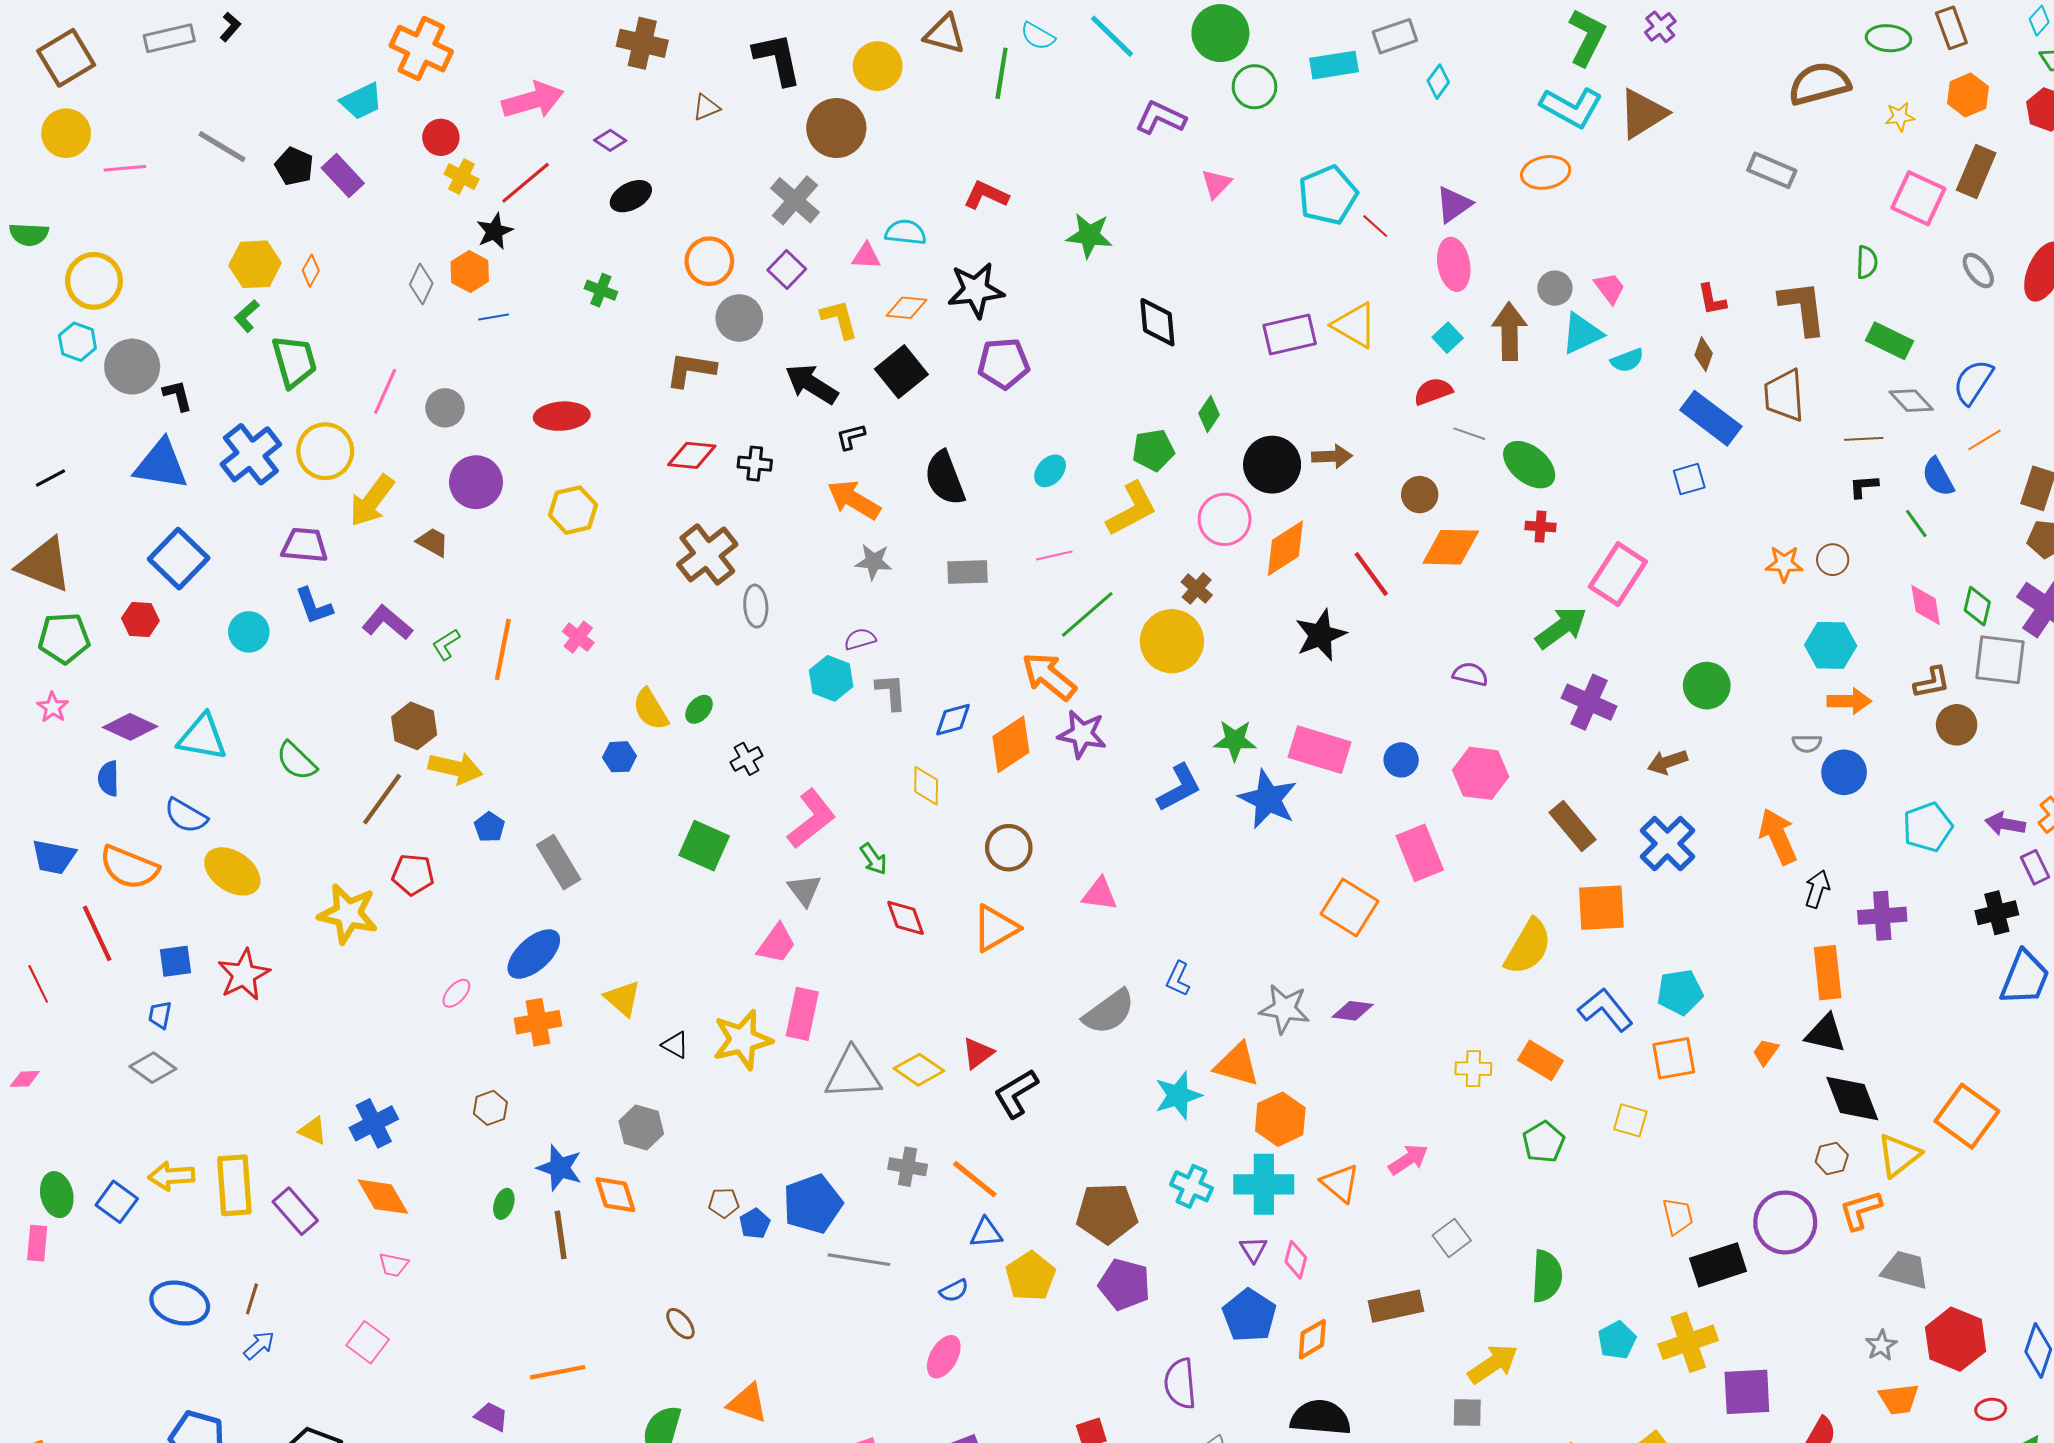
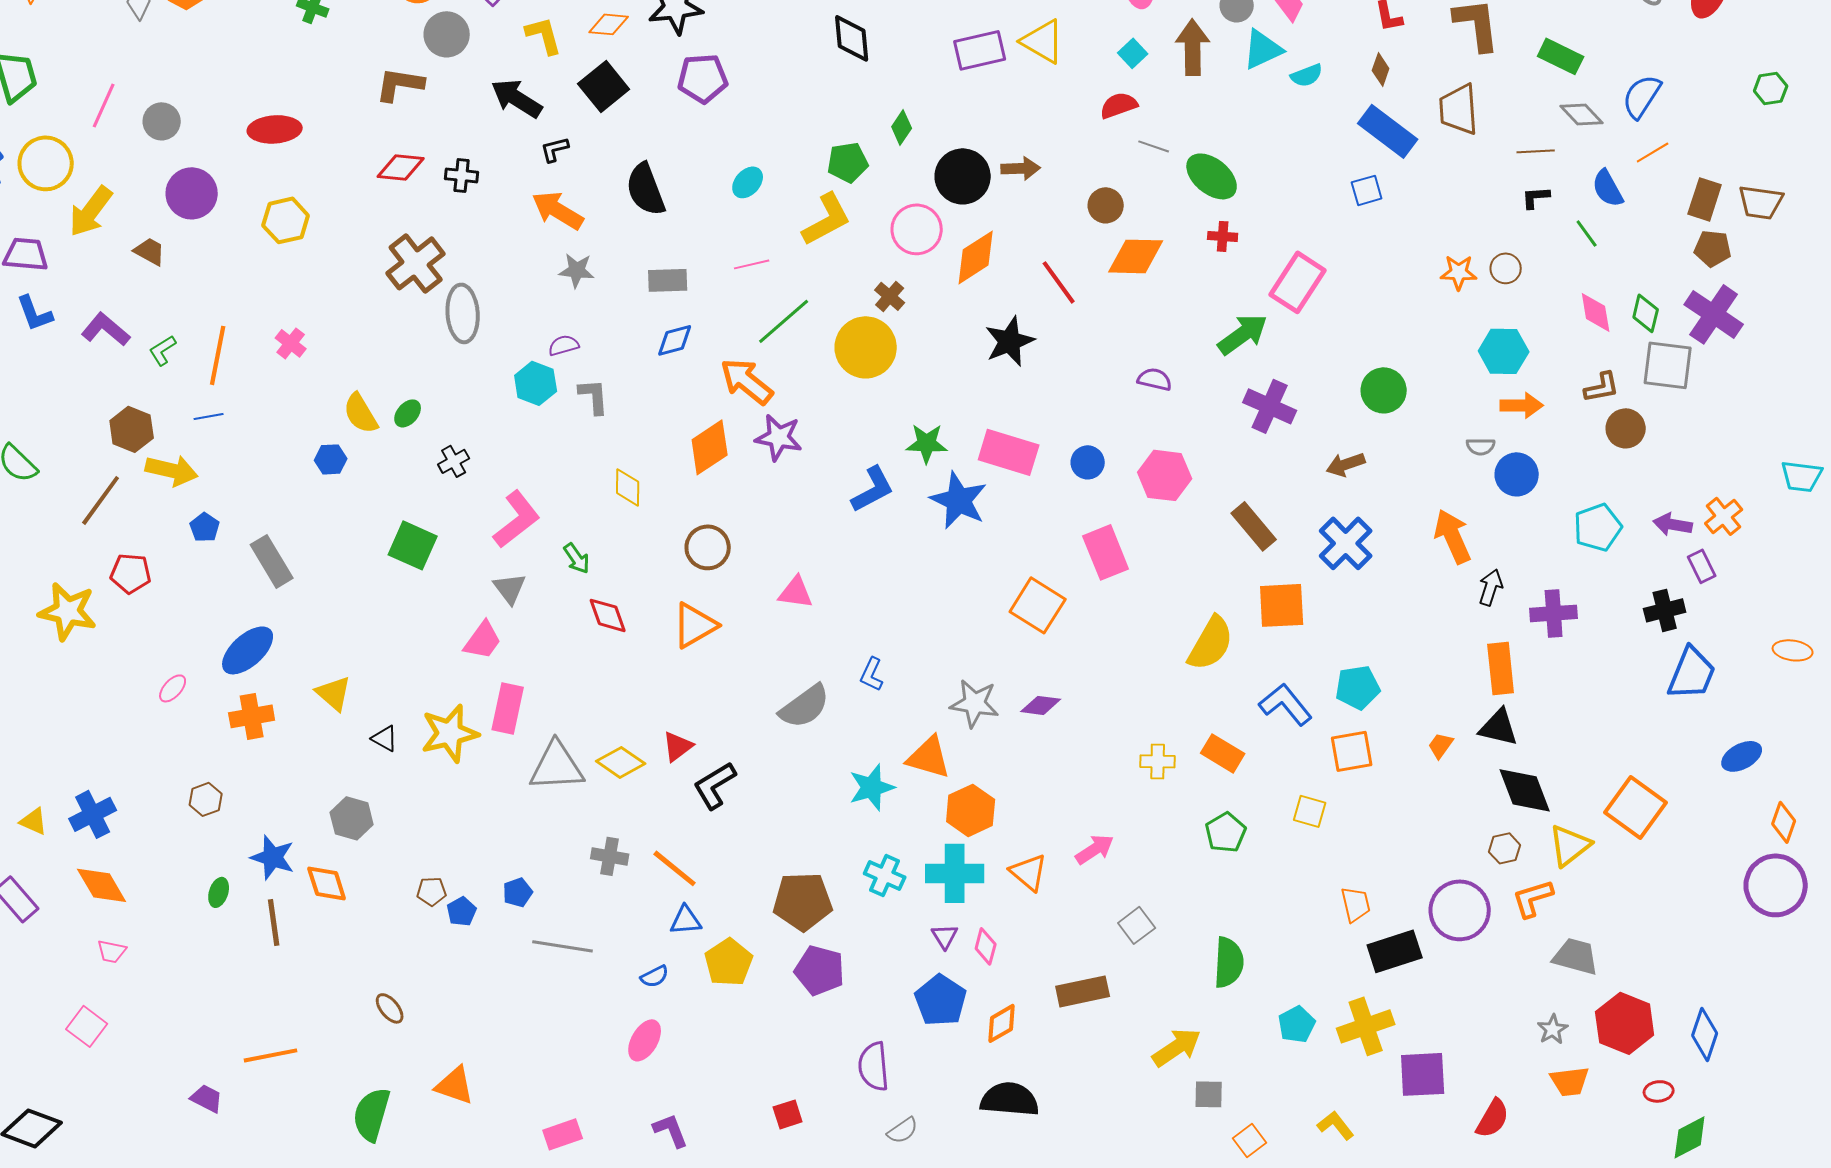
blue line: (494, 317) -> (209, 416), moved
gray ellipse: (756, 606) -> (463, 313), size x1.4
blue diamond: (953, 720) -> (675, 340), moved
blue pentagon: (813, 1204) -> (518, 892), size x0.5
gray square: (1467, 1412) -> (1209, 1094), moved

